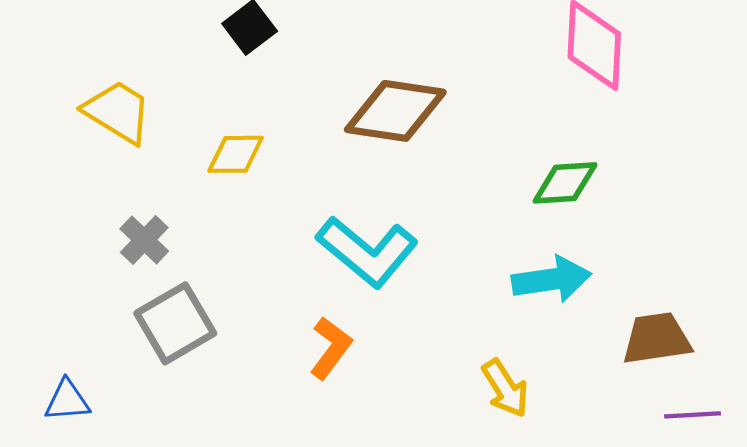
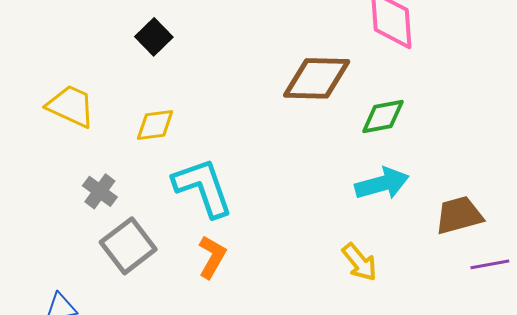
brown diamond: (395, 111) -> (317, 78), moved
cyan L-shape: (367, 251) -> (203, 187), moved, turned -142
orange L-shape: (331, 348) -> (212, 257), moved

